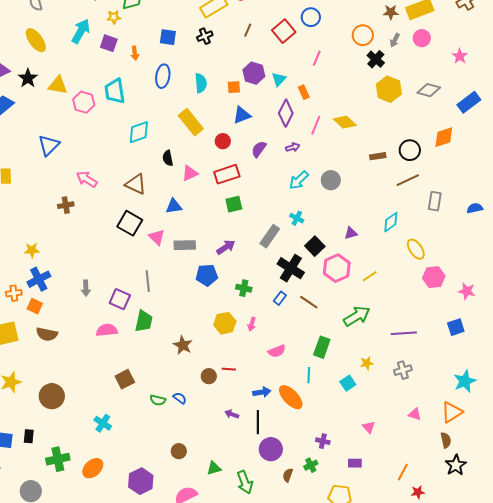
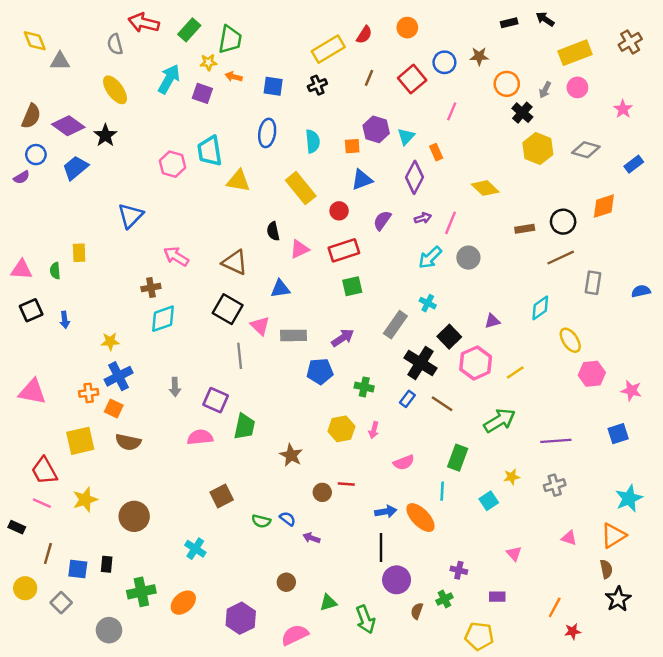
brown star: (391, 12) -> (479, 56), moved
orange arrow: (135, 53) -> (234, 77), moved, turned 112
yellow triangle: (58, 85) -> (238, 181), moved
blue rectangle: (469, 102) -> (634, 164), size x0.7
pink line: (316, 125) -> (450, 223), moved
cyan diamond: (139, 132) -> (163, 319), moved
gray line: (148, 281) -> (240, 356), moved
purple arrow: (232, 414) -> (311, 538), moved

